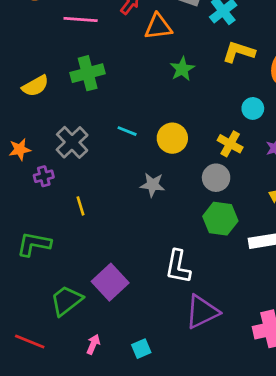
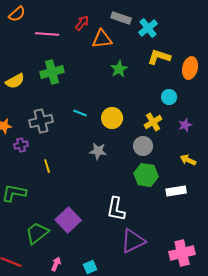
gray cross: (72, 142) -> (41, 121), turned 30
yellow cross: (230, 144) -> (153, 122), turned 30

